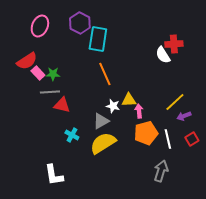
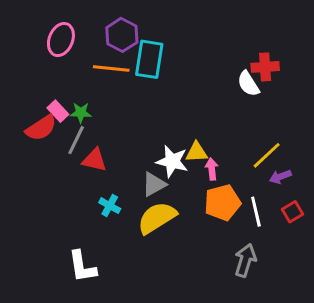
red semicircle: (27, 61) -> (41, 128), moved
orange line: (105, 74) -> (111, 68), moved, turned -60
gray line: (50, 92) -> (76, 140), turned -60
white star: (113, 106) -> (172, 161), size x1.5

